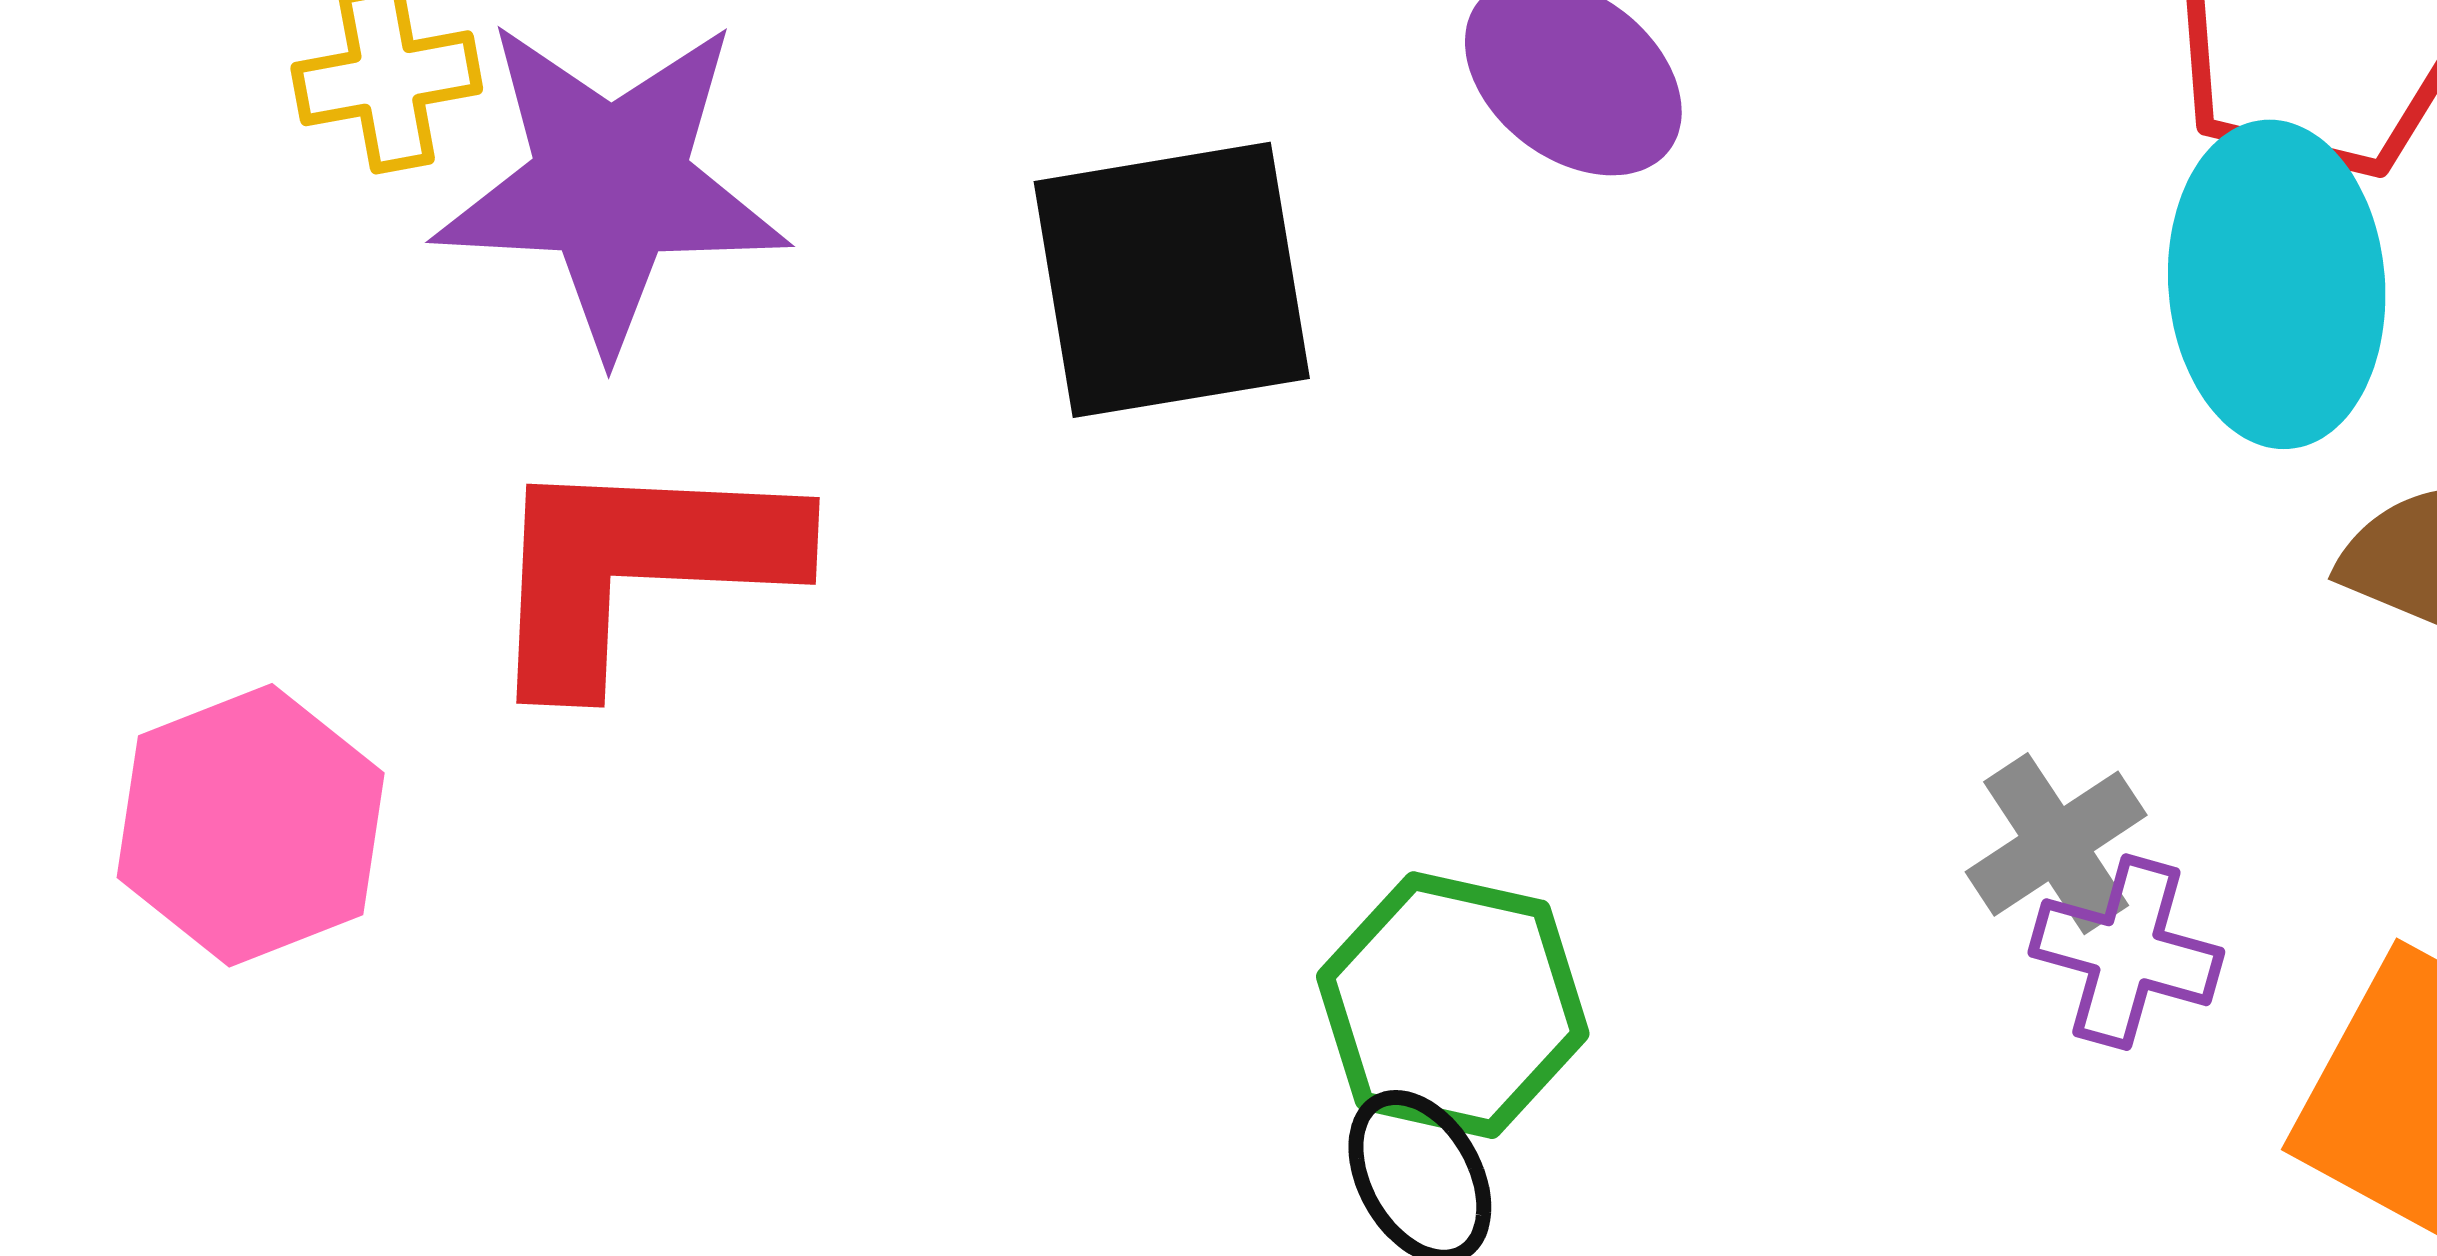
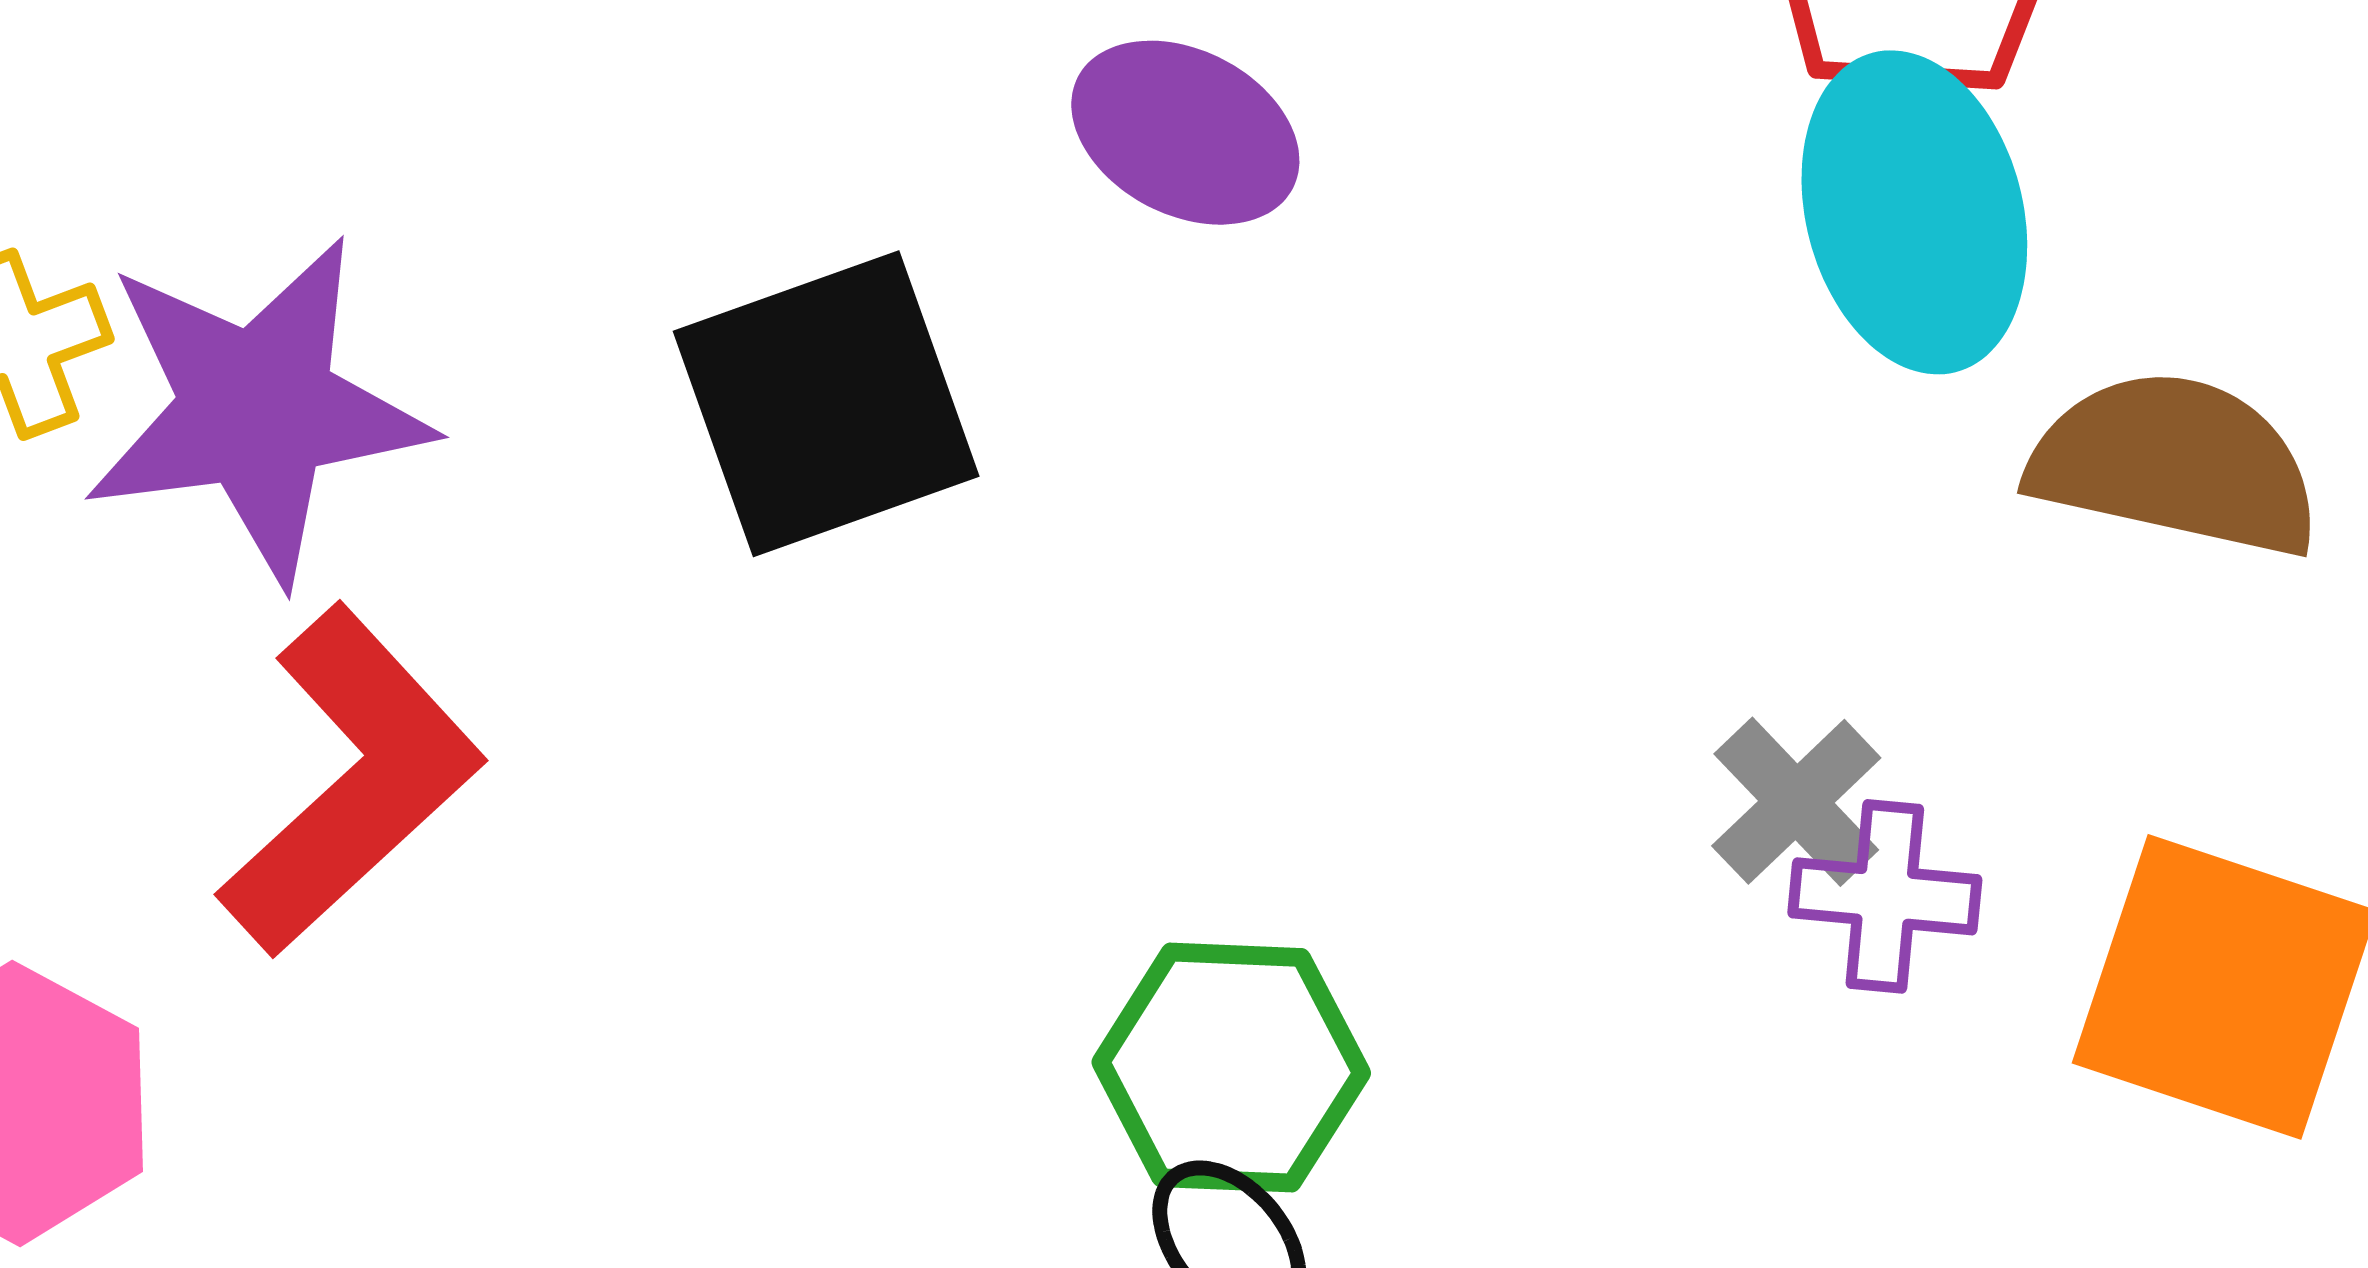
red L-shape: (638, 567) -> (351, 781), turned 145

